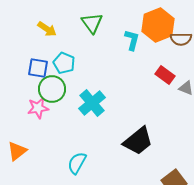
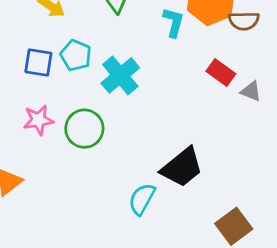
green circle: (52, 89) -> (84, 129), moved
cyan cross: (92, 103) -> (120, 75), moved
cyan semicircle: (77, 163) -> (142, 199), moved

